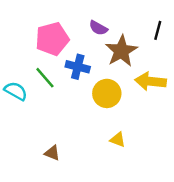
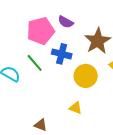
purple semicircle: (98, 28) -> (66, 22), moved
yellow triangle: (118, 140) -> (76, 108), moved

